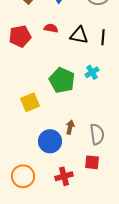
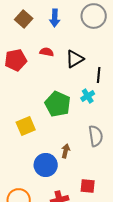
black triangle: (79, 35) -> (75, 59), turned -42
black line: (103, 37) -> (99, 75), moved
gray semicircle: (97, 134) -> (96, 136), moved

